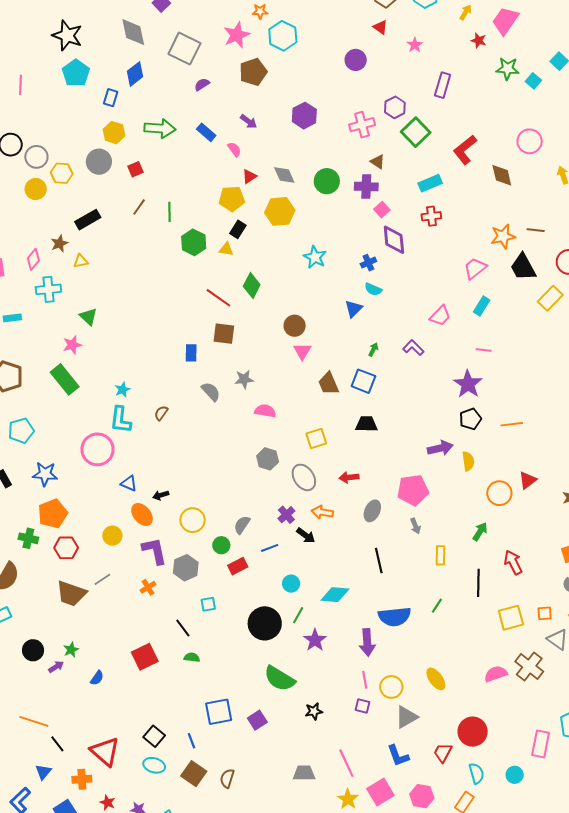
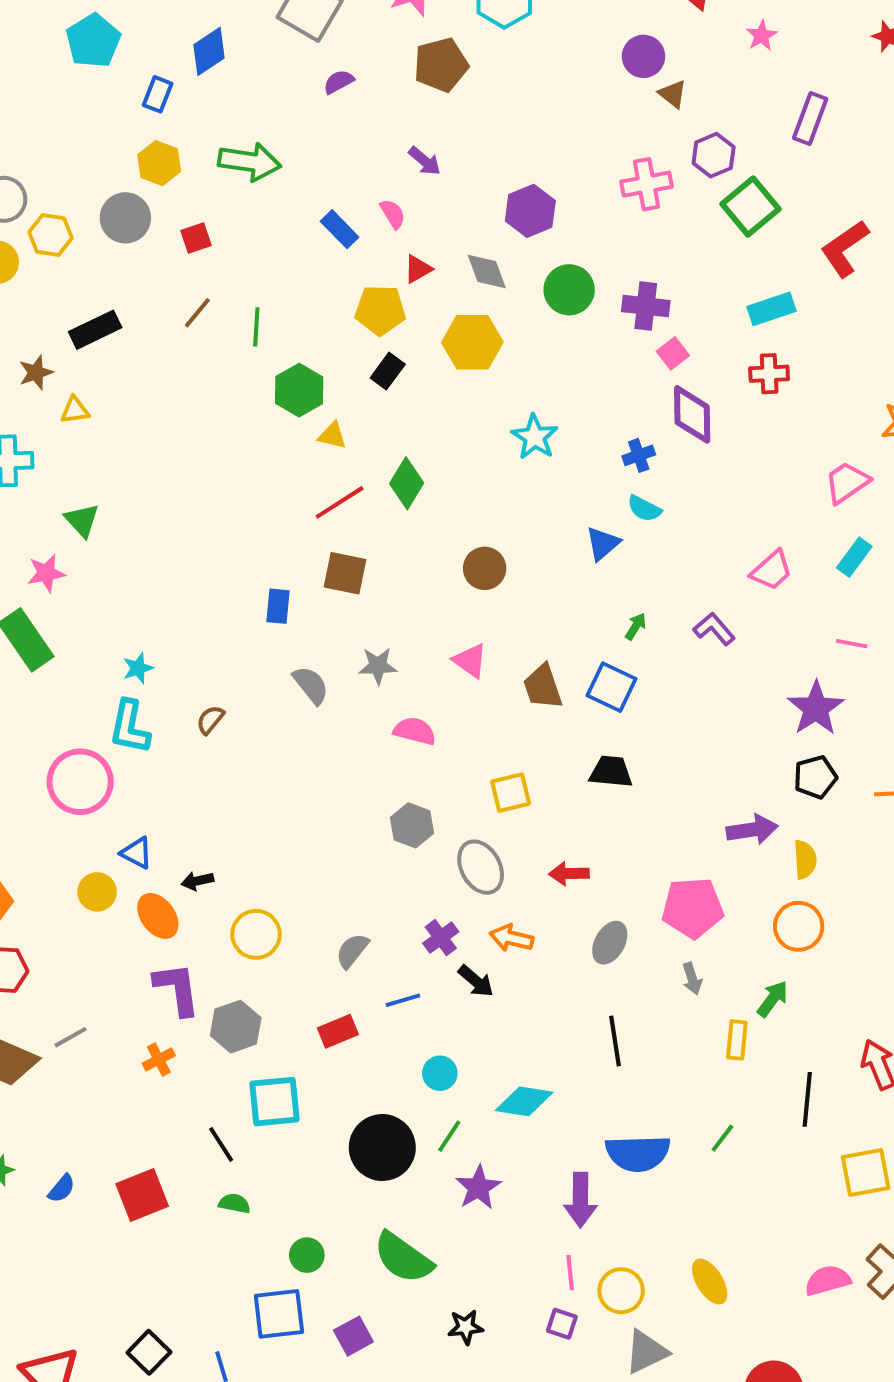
purple hexagon: (304, 116) -> (530, 211), moved
blue rectangle: (206, 132) -> (340, 229), moved
brown triangle: (378, 162) -> (673, 94), moved
yellow triangle: (226, 249) -> (332, 436), moved
red line: (218, 298) -> (340, 502), turned -72
pink triangle: (302, 351) -> (470, 661), moved, turned -30
orange circle: (499, 493) -> (799, 926), moved
green arrow: (480, 532) -> (773, 999), moved
yellow circle: (112, 536) -> (97, 892), moved
green circle: (221, 545) -> (307, 1255), moved
cyan square: (208, 604) -> (274, 1102), size x1.8
blue semicircle: (97, 678) -> (62, 1189), moved

